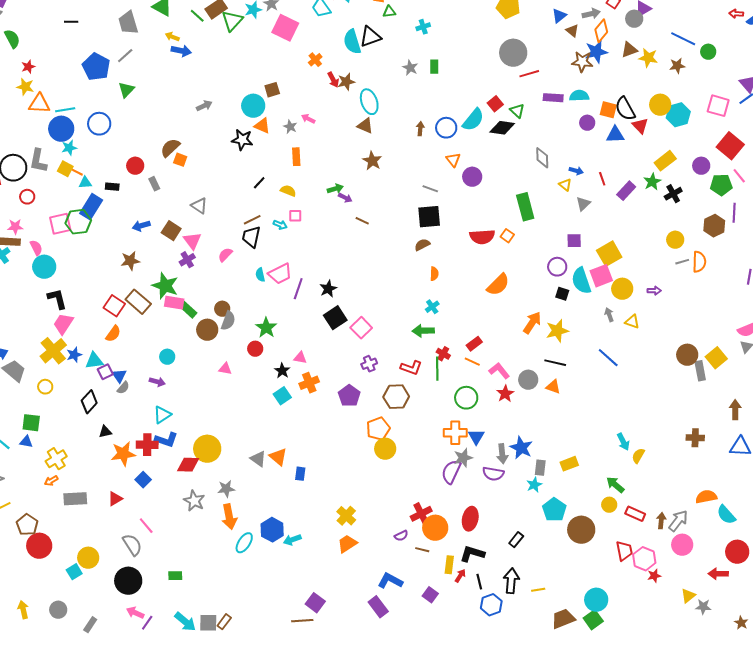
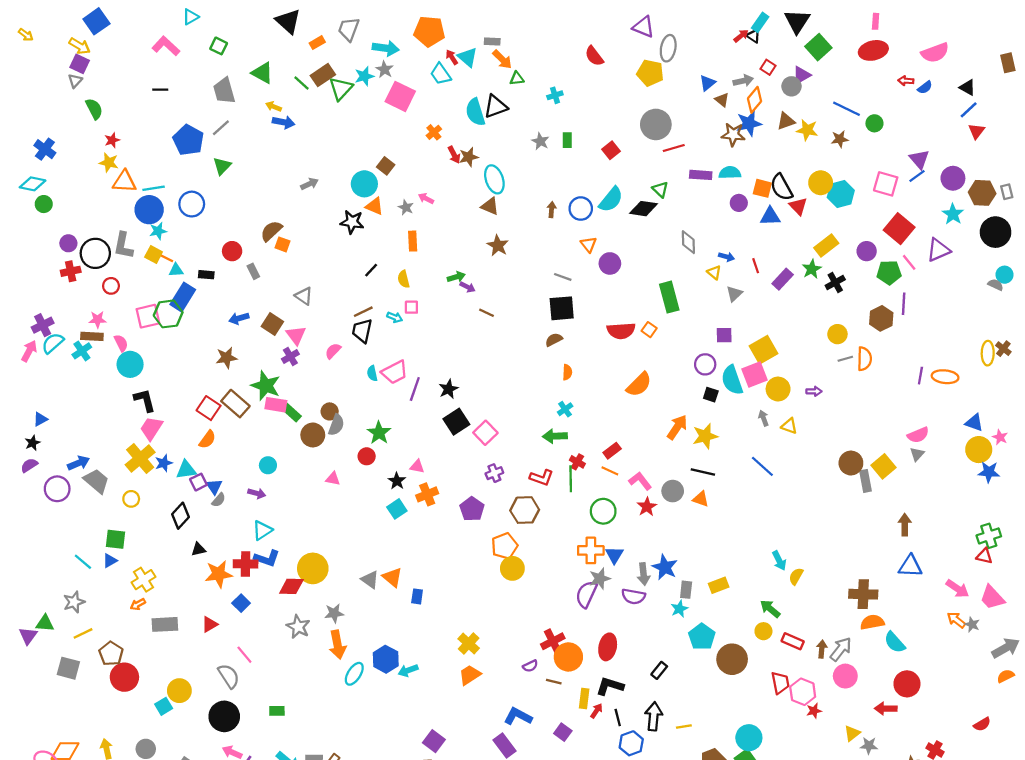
brown square: (272, 90) -> (386, 166), turned -35
red square: (495, 104) -> (611, 150), moved
yellow semicircle: (288, 191) -> (404, 279), turned -126
brown cross: (695, 438) -> (863, 594), moved, size x1.4
blue triangle: (26, 442) -> (110, 561), turned -40

